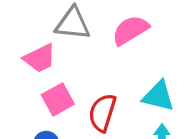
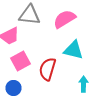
cyan triangle: (158, 96) -> (74, 50), moved

